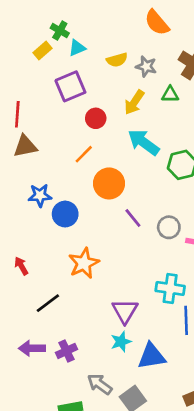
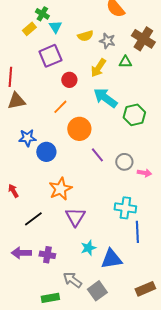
cyan triangle: (77, 48) -> (55, 27), turned -40
purple triangle: (125, 311) -> (75, 217), moved
purple cross: (66, 351) -> (47, 255), turned 35

